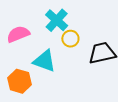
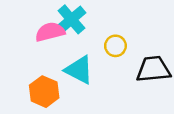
cyan cross: (57, 20) -> (71, 19), moved

